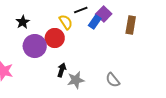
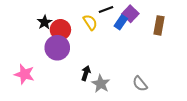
red circle: (55, 38) -> (60, 30), moved
gray star: (76, 80) -> (101, 84), turned -30

